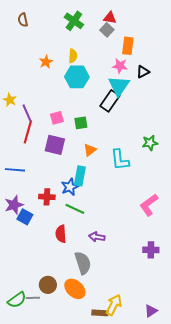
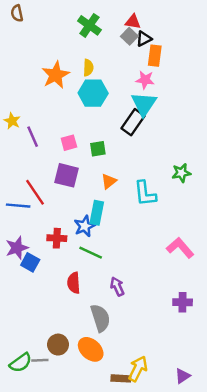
brown semicircle: (23, 20) -> (17, 13), moved
orange star: (46, 62) -> (56, 75), size x1.6
black triangle: (143, 72) -> (144, 39), moved
red line: (28, 132) -> (35, 192), moved, turned -50
pink L-shape: (149, 205) -> (180, 248), turned 85
purple arrow: (97, 237) -> (117, 287), turned 56

